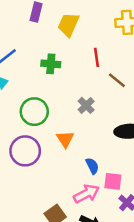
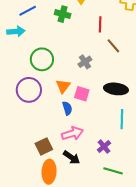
green cross: (51, 64) -> (63, 14), moved
blue semicircle: (92, 166) -> (67, 108), moved
pink square: (113, 181) -> (82, 94), moved

